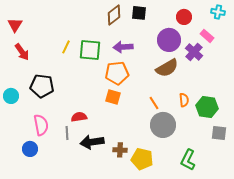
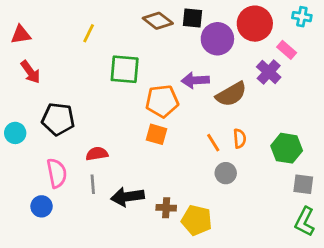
brown diamond: (114, 15) -> (158, 21), turned 75
red circle: (184, 17) -> (255, 24), size x1.6
red triangle: (15, 25) -> (21, 35), turned 49
purple circle: (169, 40) -> (217, 39), moved
yellow line: (66, 47) -> (89, 33), moved
purple arrow: (123, 47) -> (195, 80), moved
orange semicircle: (184, 100) -> (240, 139), moved
red semicircle: (79, 117) -> (97, 154), moved
gray circle: (163, 125) -> (226, 173), size x0.6
green L-shape: (188, 160) -> (305, 222), moved

